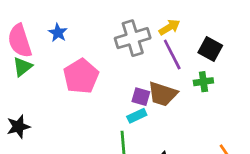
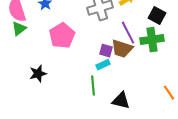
purple line: (172, 54) -> (128, 33), moved
green cross: (203, 82) -> (152, 40), size x1.6
black star: (18, 127) -> (38, 74), moved

